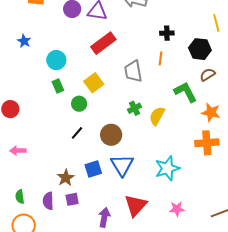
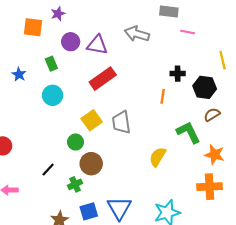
black cross: (167, 33) -> (178, 74), moved
gray trapezoid: (133, 71) -> (121, 122), moved
green rectangle: (58, 86) -> (51, 64), moved
green cross: (134, 108) -> (75, 184), moved
black line: (77, 133) -> (48, 170), moved
brown circle: (111, 135) -> (91, 164), moved

